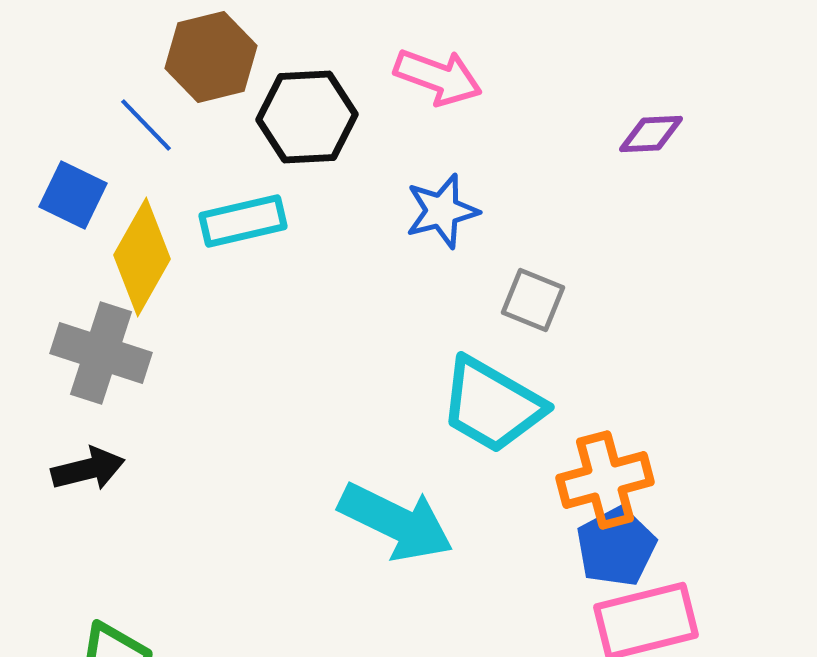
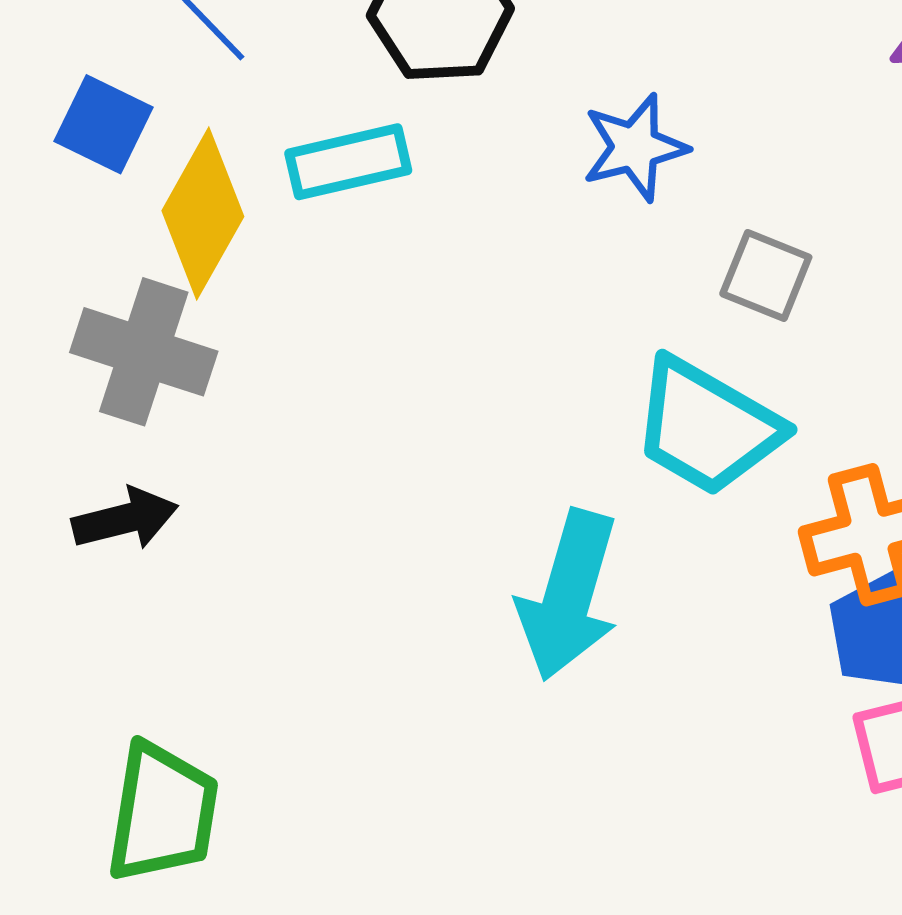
cyan arrow: (396, 522) -> (569, 595), turned 80

